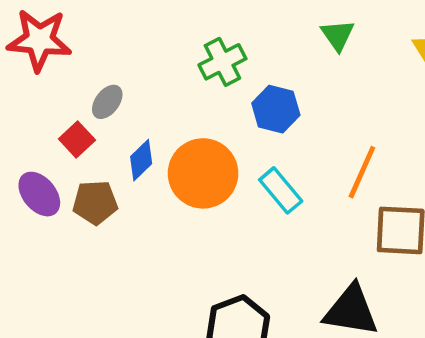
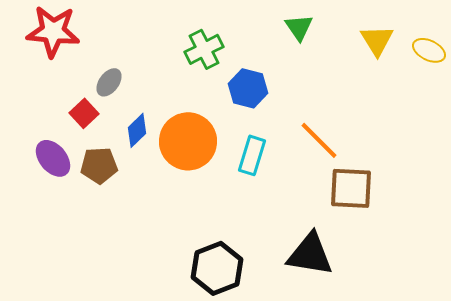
orange line: (362, 172) -> (319, 140), turned -69
cyan rectangle: (281, 190) -> (252, 155), turned 57

